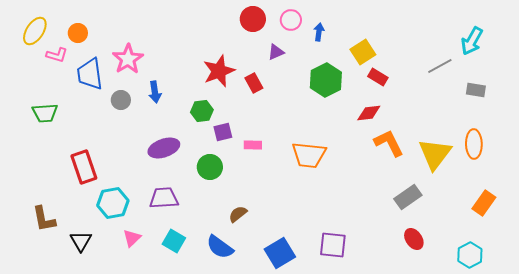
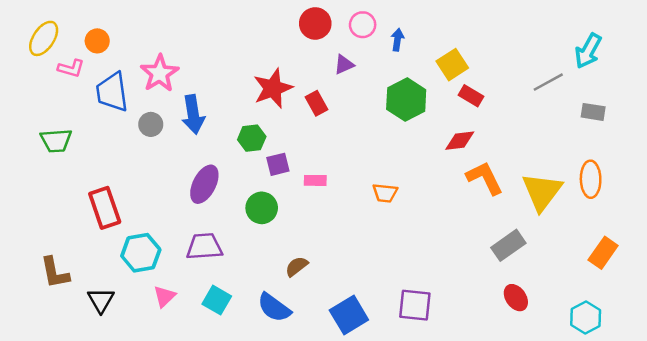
blue arrow: (155, 92) -> (193, 114), size x1.4
purple ellipse: (164, 148) -> (204, 184), turned -44
orange trapezoid: (309, 155) -> (385, 193), size x0.6

